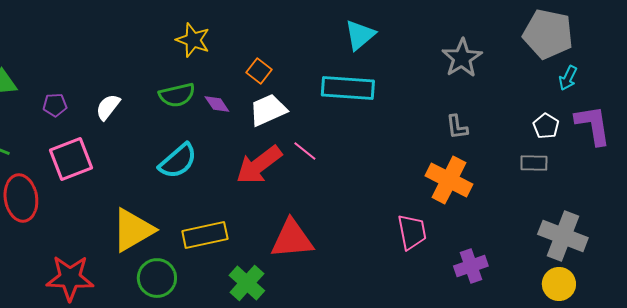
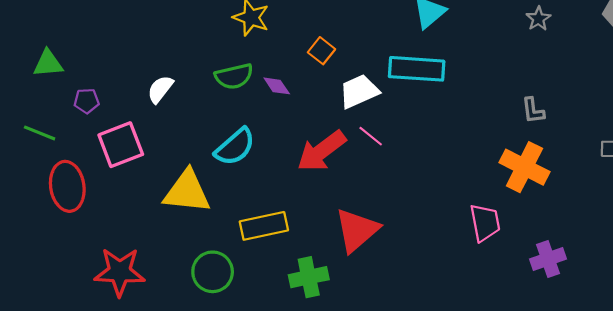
gray star: (462, 58) -> (538, 19), moved, size x0.6
purple pentagon: (55, 105) -> (87, 101), moved
white trapezoid: (268, 110) -> (359, 91), moved
yellow triangle: (133, 230) -> (187, 192), moved, turned 36
red triangle: (292, 239) -> (357, 230), turned -36
green cross: (247, 283) -> (309, 277), turned 36

